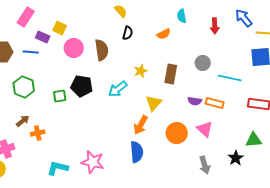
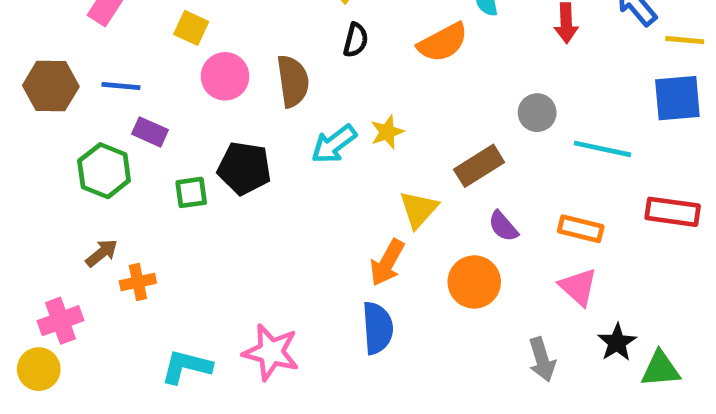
orange semicircle: (164, 34) -> (443, 42), size x1.5
purple rectangle: (43, 37) -> (150, 132), moved
brown rectangle: (171, 74) -> (479, 166), moved, turned 48
cyan arrow: (118, 89) -> (334, 144), moved
purple semicircle: (195, 101) -> (503, 226), moved, turned 40
orange rectangle: (215, 103) -> (581, 229), moved
pink triangle: (205, 129) -> (578, 287), moved
green triangle: (254, 140) -> (661, 369), moved

